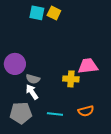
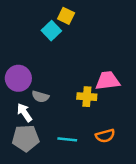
cyan square: (37, 13) -> (51, 31), moved, turned 35
white arrow: (32, 92) -> (24, 113), moved

